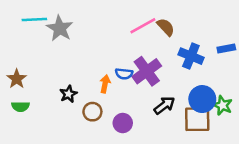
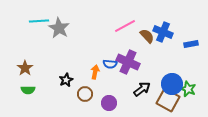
brown semicircle: (166, 27) -> (147, 36), moved
blue cross: (191, 56) -> (163, 32), moved
purple cross: (147, 71) -> (128, 62), turned -30
brown square: (197, 119) -> (168, 100), turned 30

